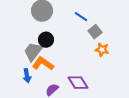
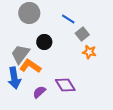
black circle: (46, 40) -> (44, 42), moved
blue arrow: (27, 76) -> (14, 78), size x1.5

